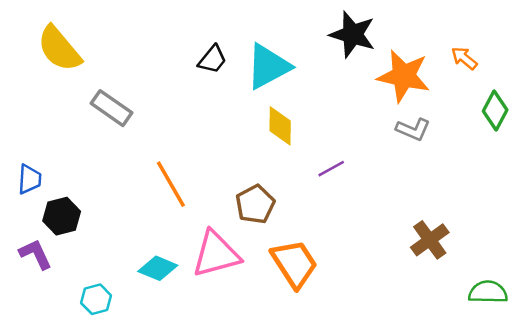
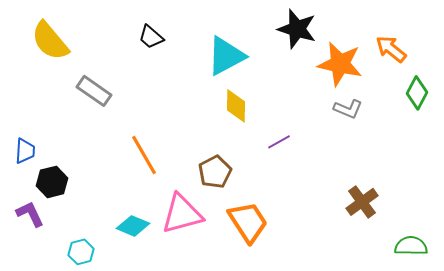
orange arrow: (464, 58) -> (391, 49), size x1.4
black trapezoid: (212, 59) -> (151, 37), moved, turned 92

